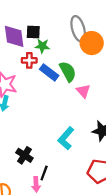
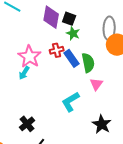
red cross: (29, 60) -> (57, 50), moved, turned -32
cyan L-shape: (66, 138) -> (71, 102), moved

